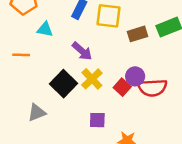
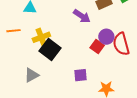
purple arrow: (82, 51) -> (82, 16), moved
yellow cross: (92, 79) -> (41, 37), moved, turned 30
red semicircle: (152, 88) -> (121, 44), turned 85

